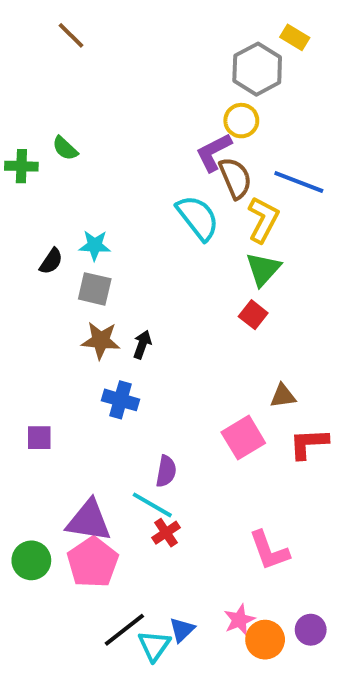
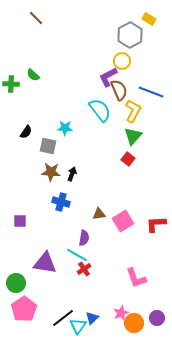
cyan star: (95, 245) -> (65, 128), moved
brown triangle: (283, 396) -> (99, 214), moved
pink pentagon: (93, 562) -> (24, 309), moved

